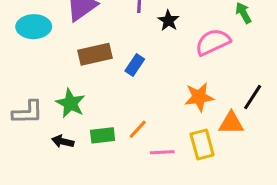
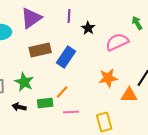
blue rectangle: (135, 65) -> (66, 57), size x1.5
orange line: (138, 129) -> (62, 92), moved
yellow rectangle: (202, 145) -> (104, 122), moved
pink line: (162, 152) -> (71, 112), moved

